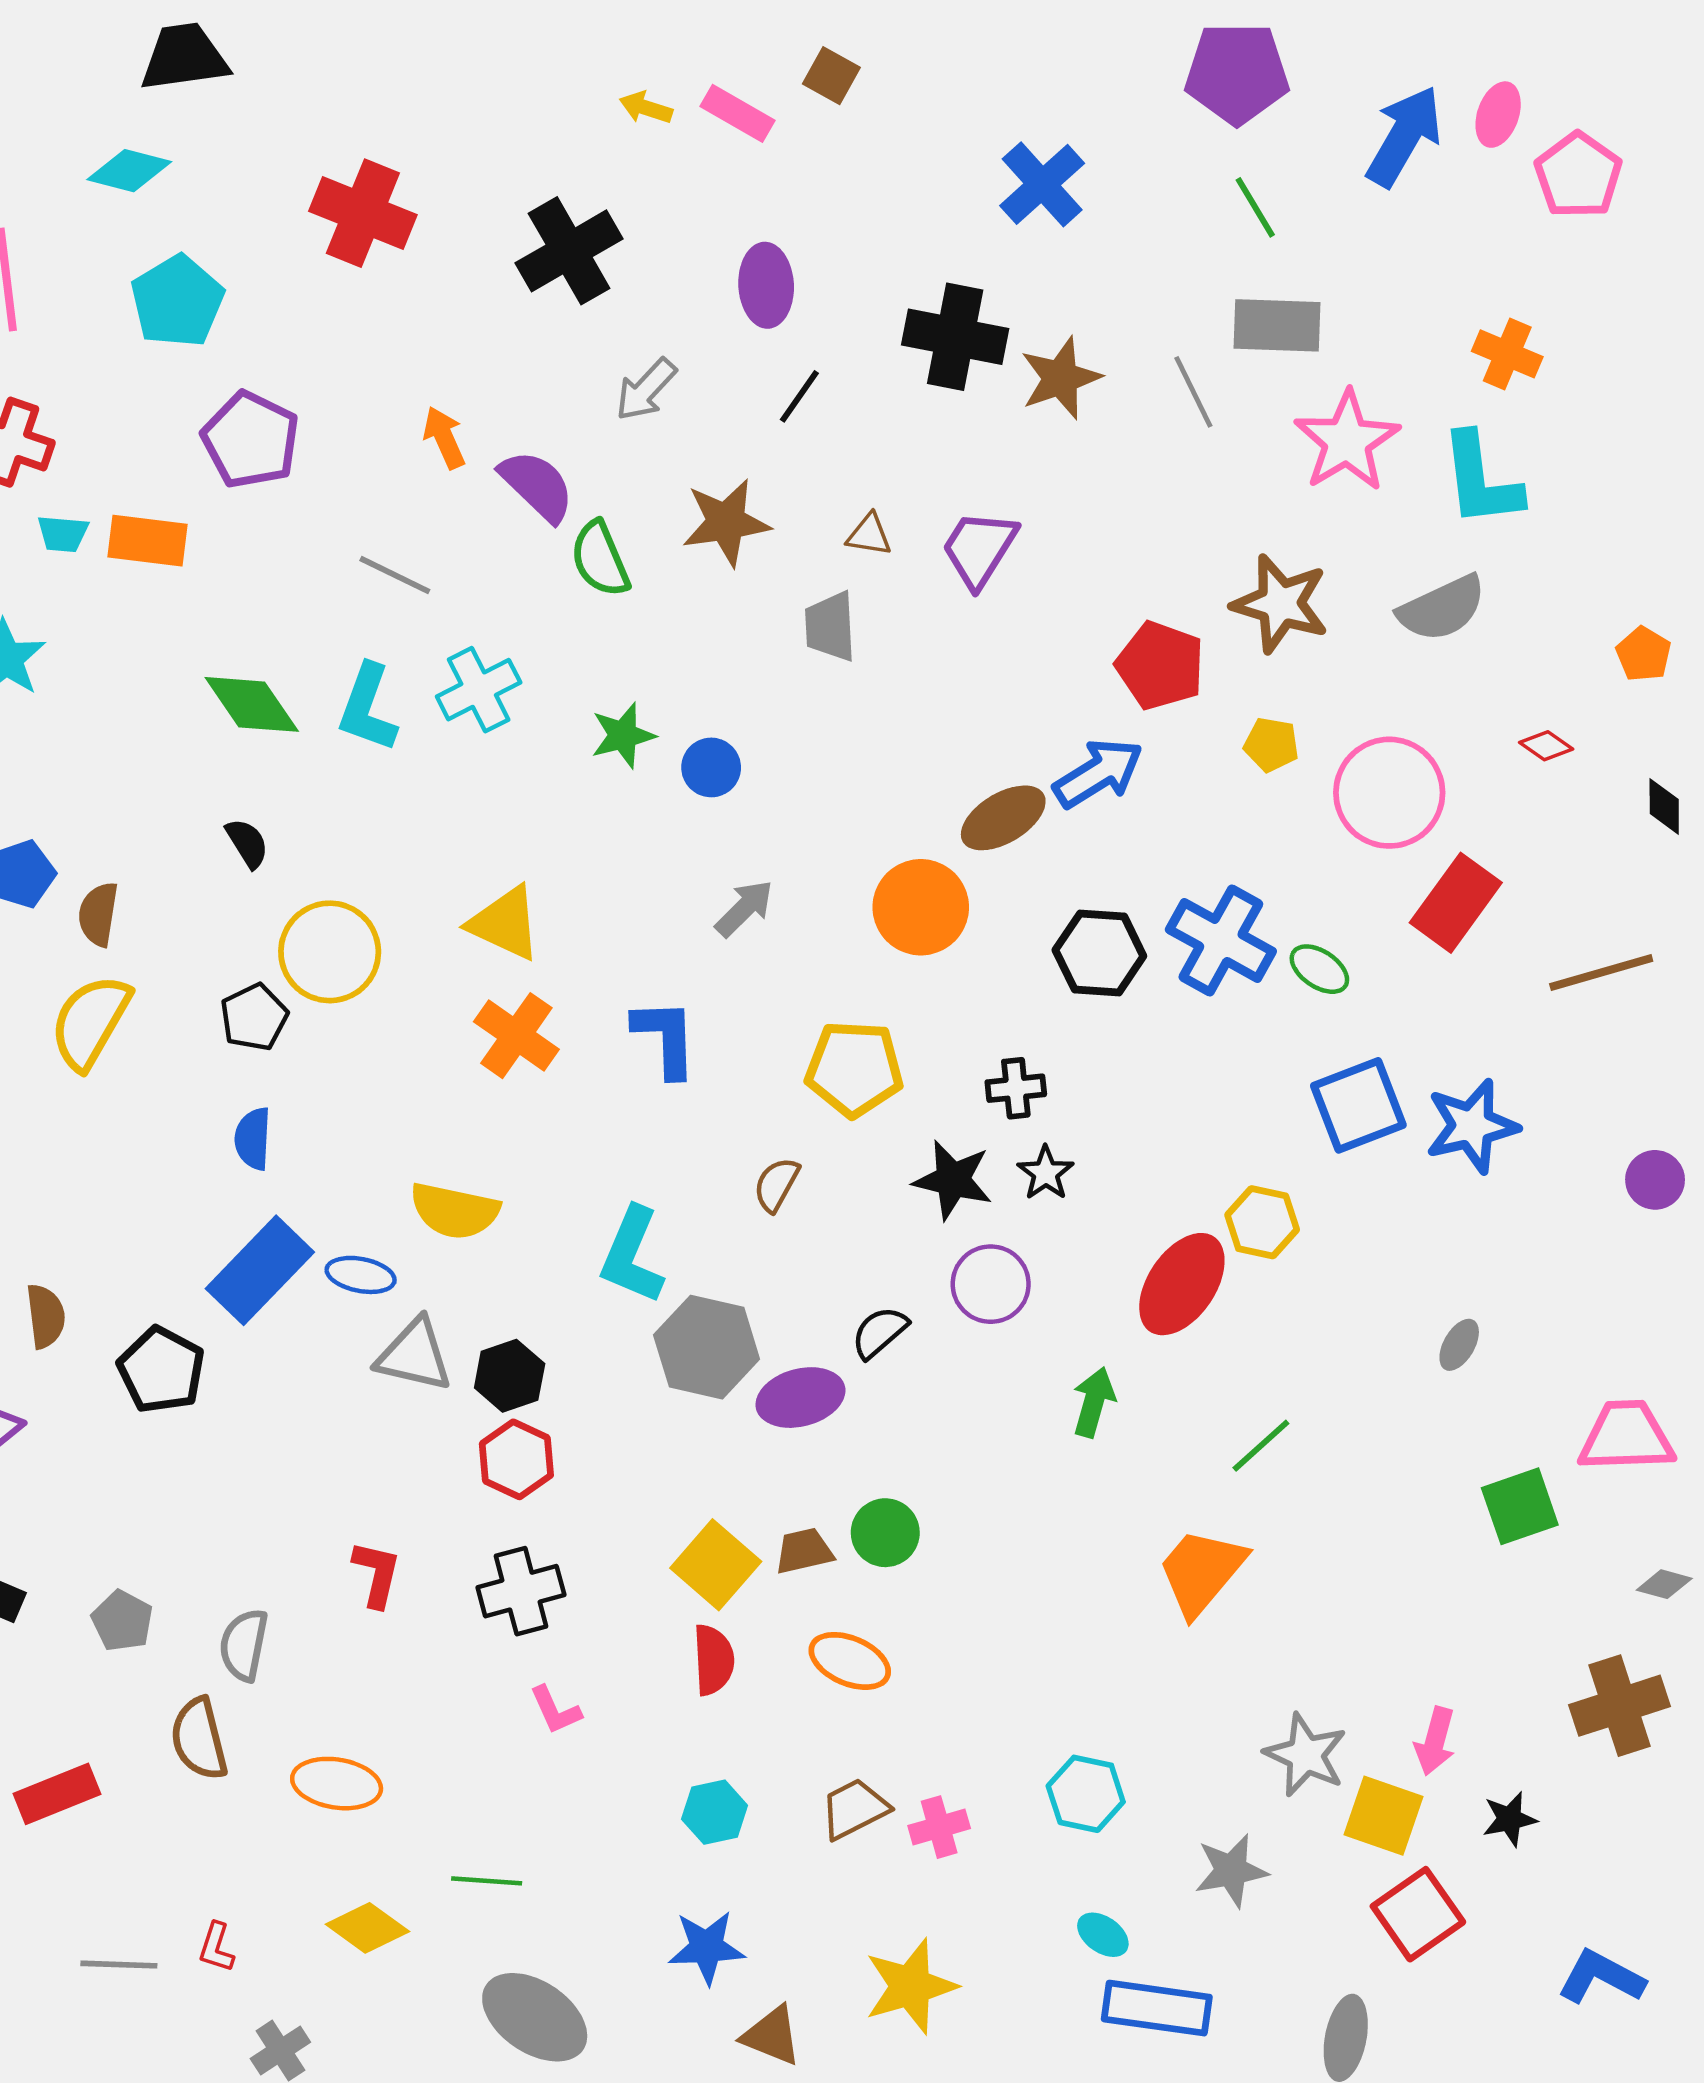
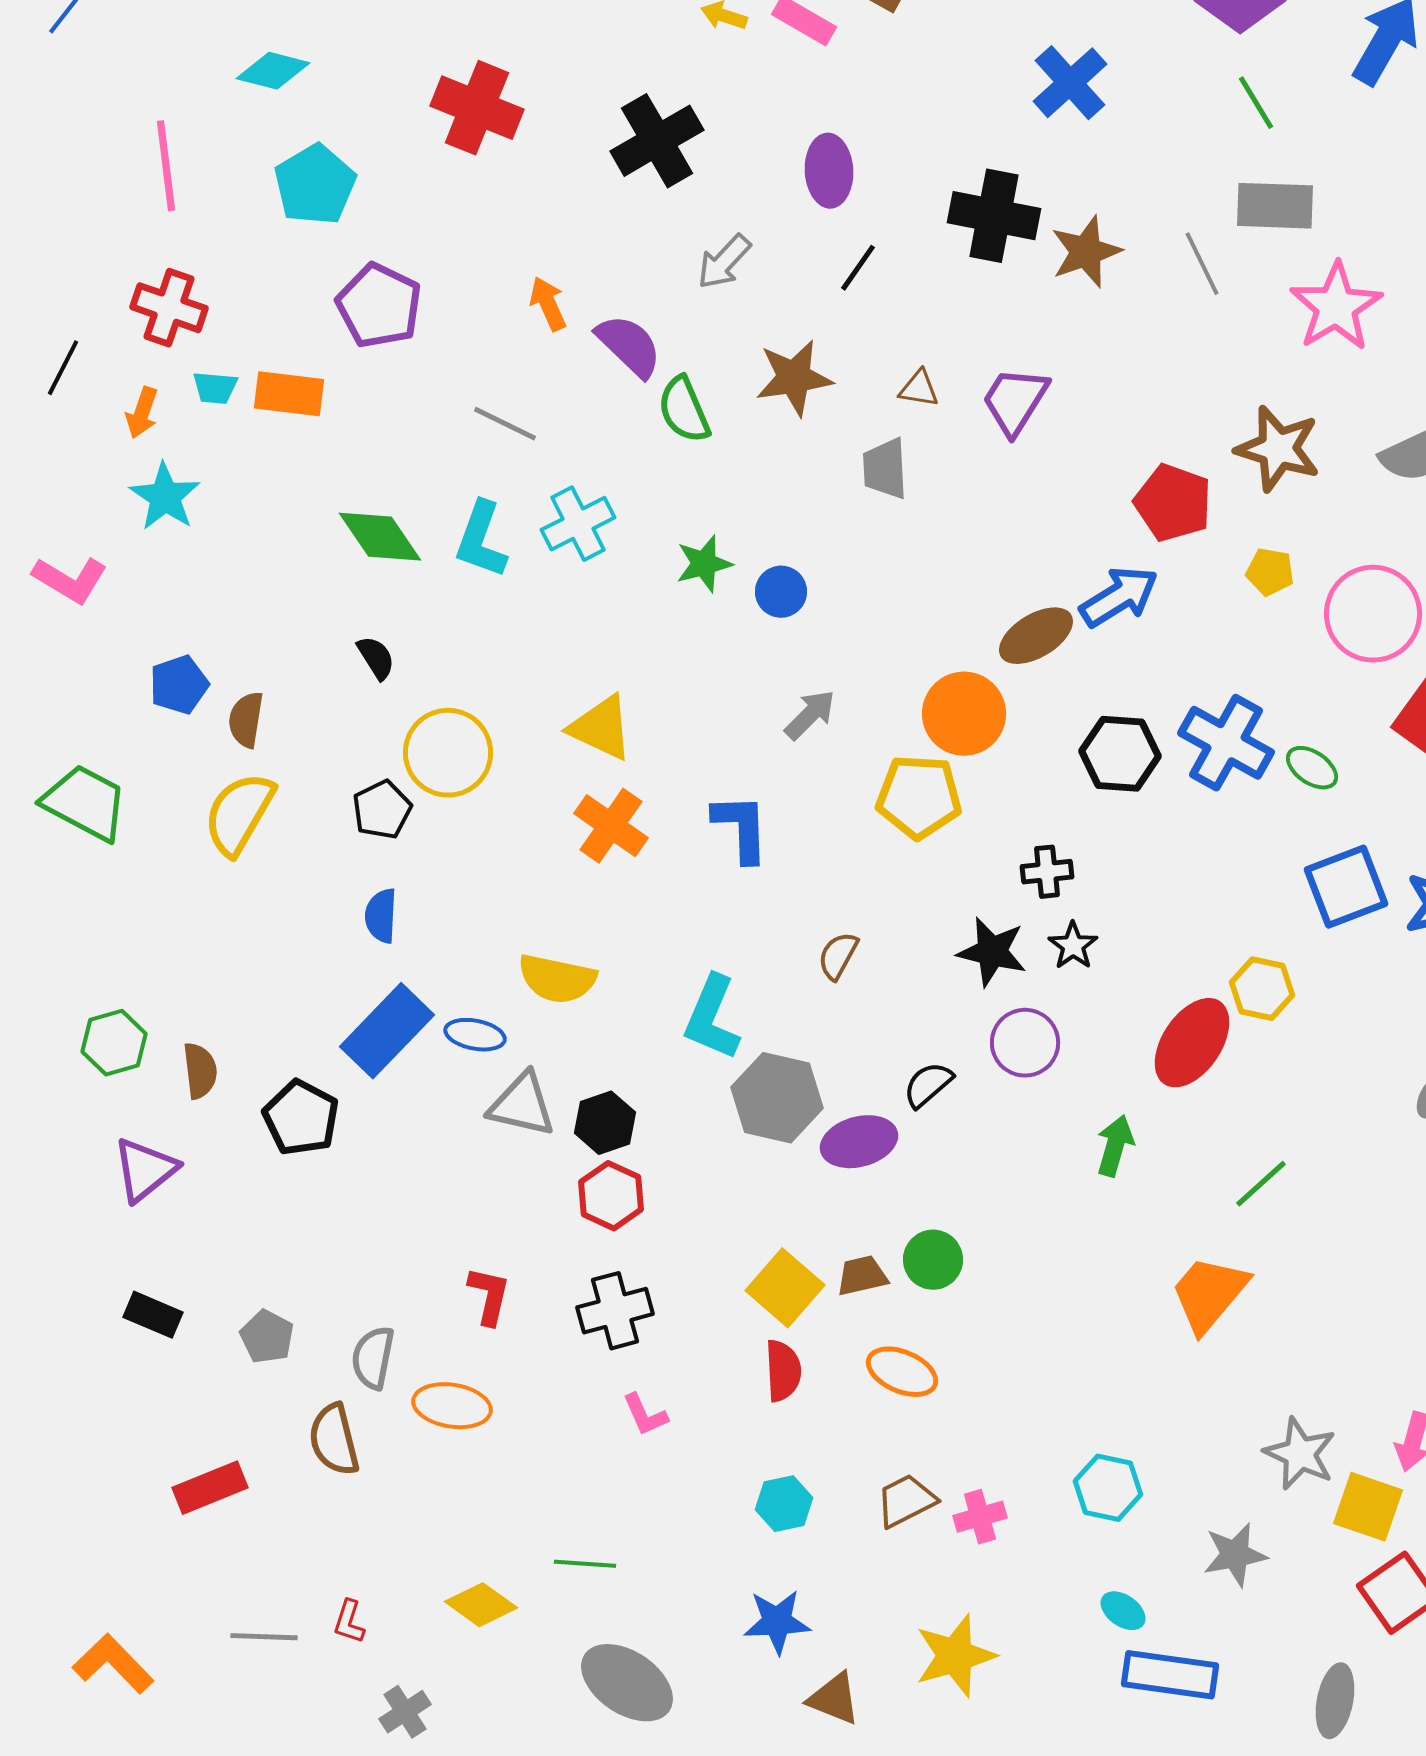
yellow pentagon: (854, 1069) -> (919, 797), moved
orange ellipse: (337, 1784) -> (452, 1406), moved

